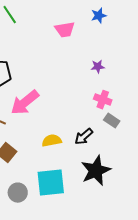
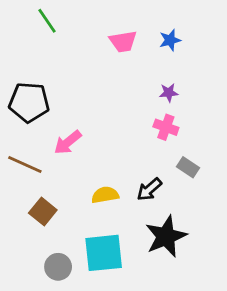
blue star: (99, 16) -> (170, 40), moved
pink cross: (103, 100) -> (166, 127), moved
pink arrow: (25, 103) -> (68, 142), size x0.7

